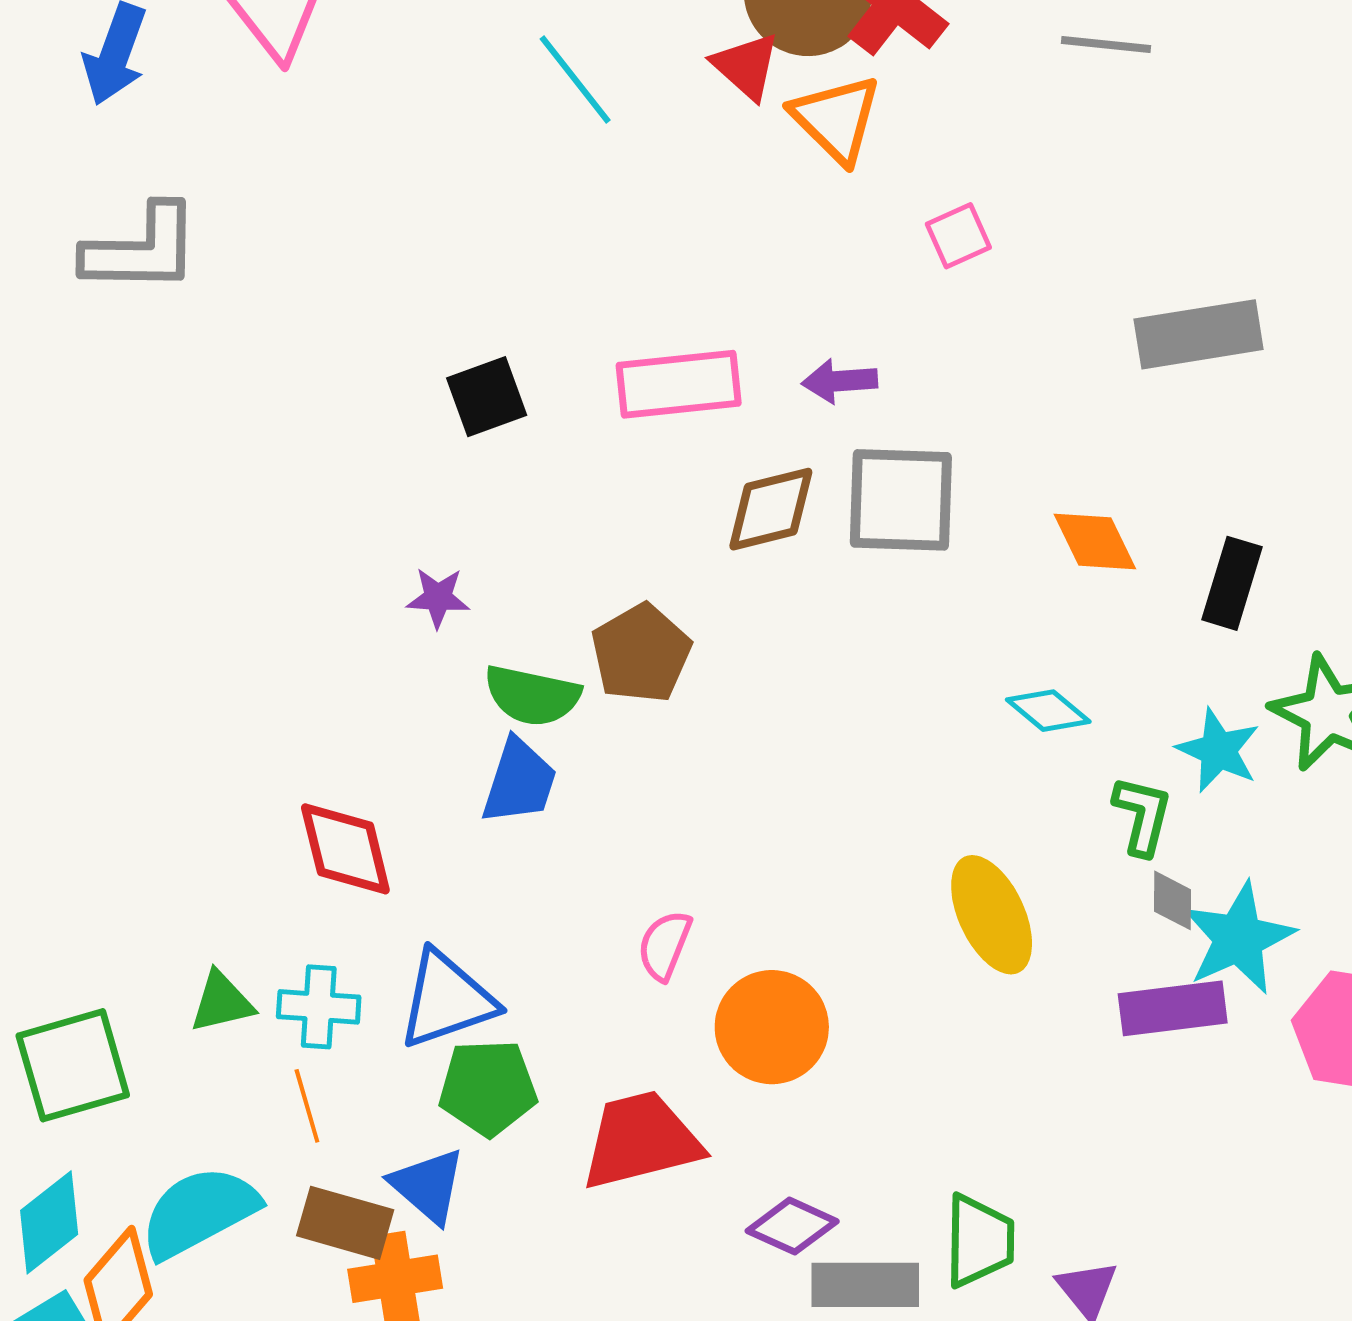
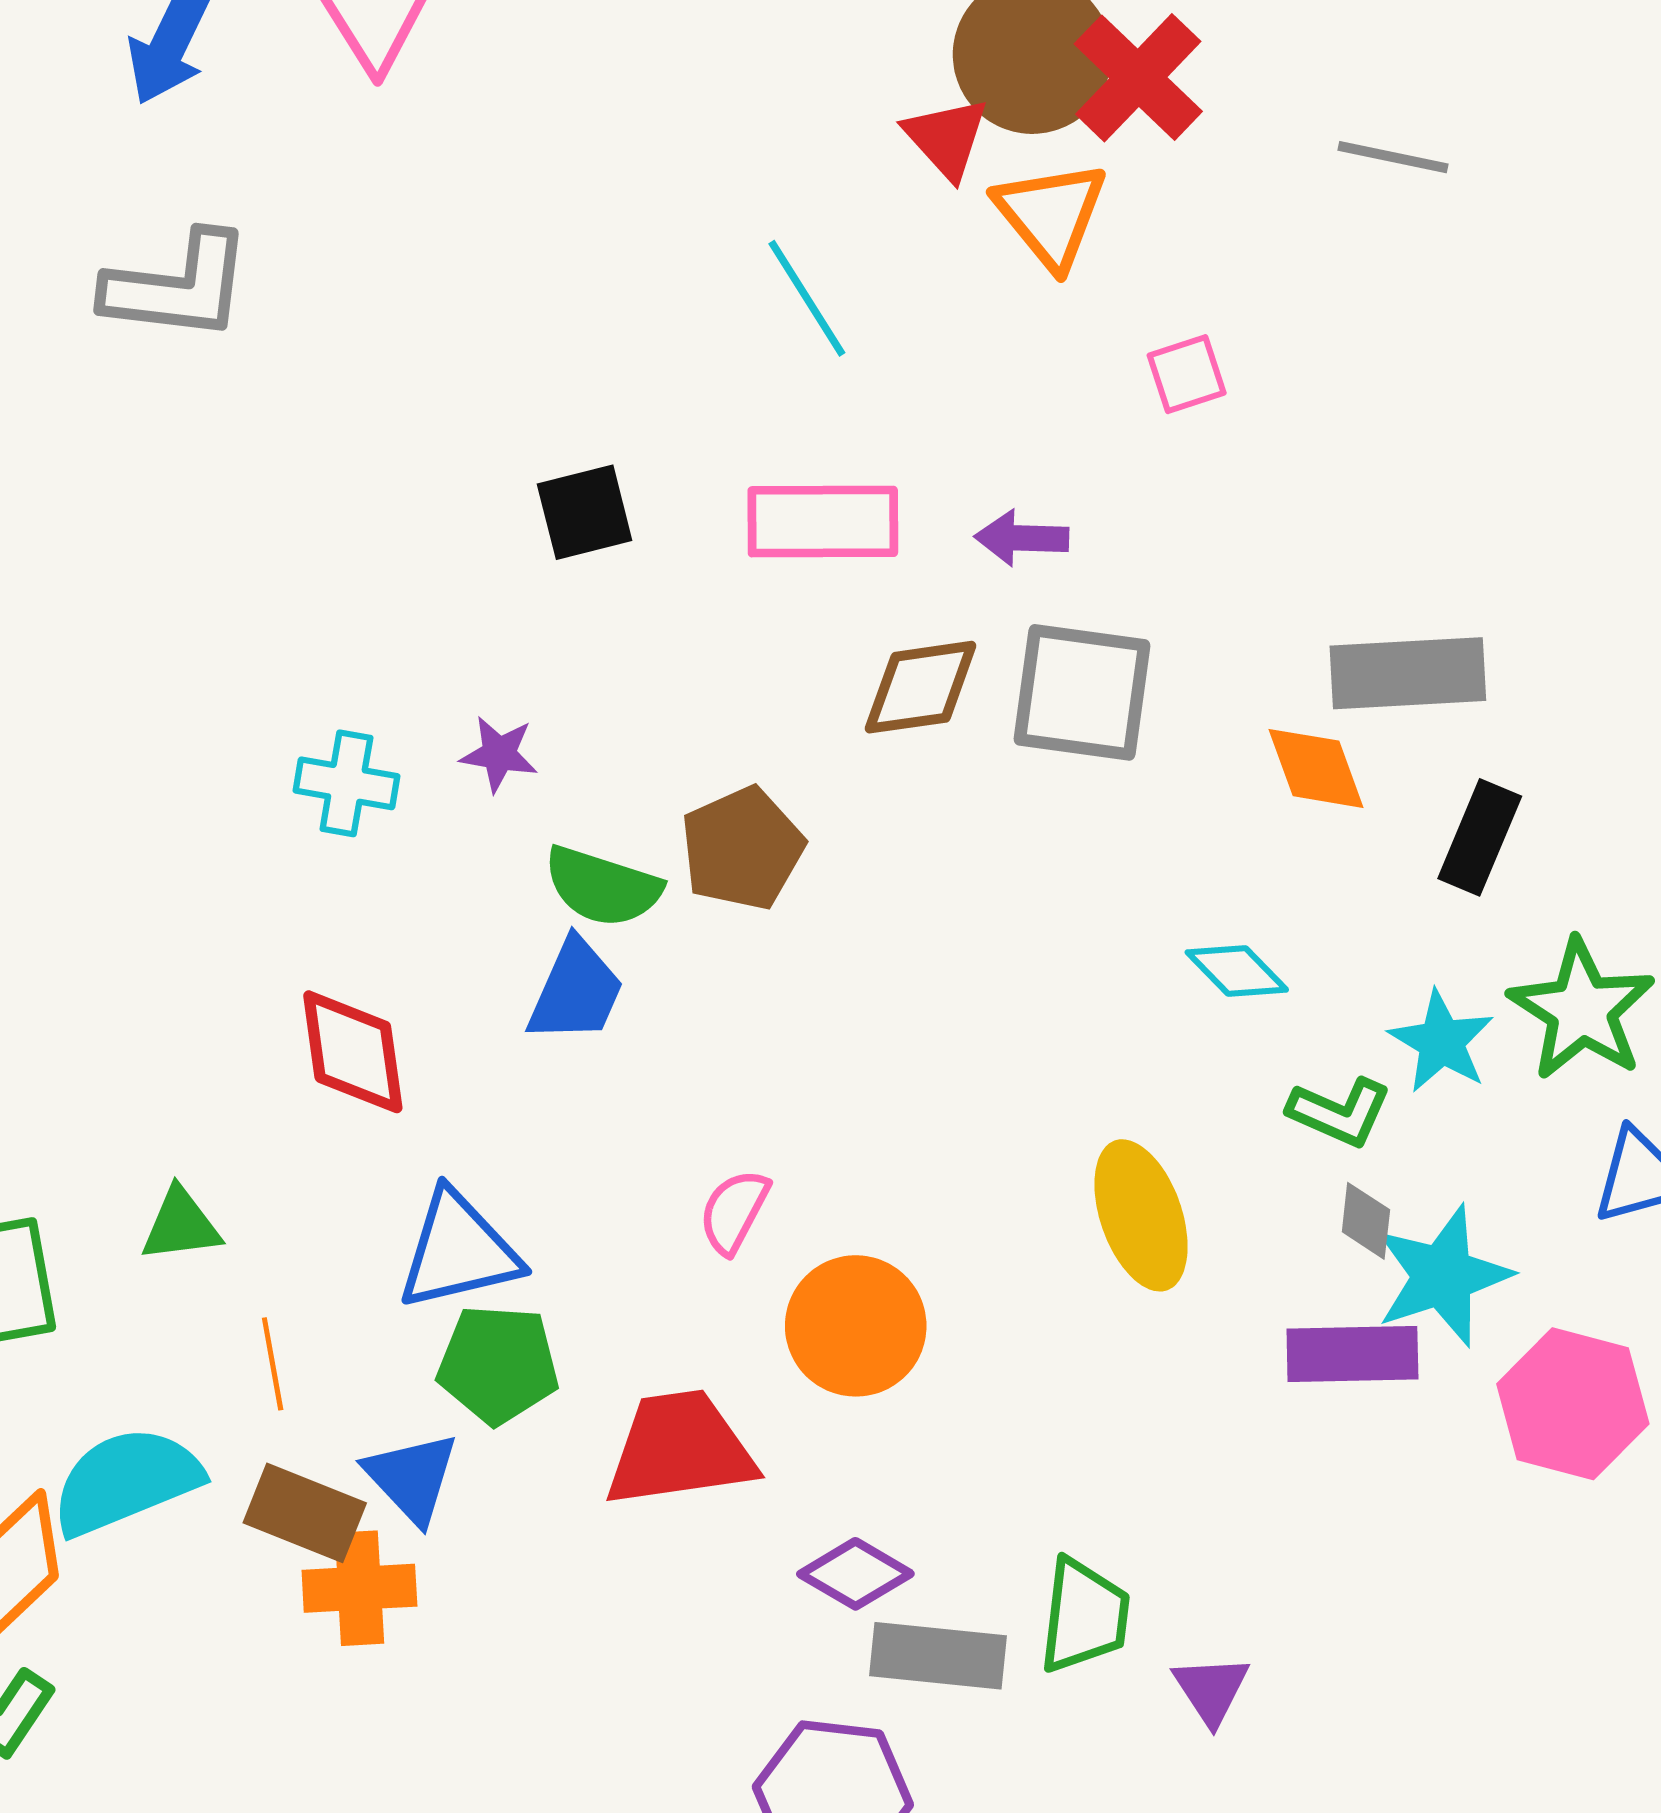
cyan line: (575, 79) -> (807, 298), moved
gray rectangle: (1199, 334) -> (1408, 673), moved
green L-shape: (1142, 815) -> (1340, 1112), turned 94
cyan cross: (319, 1007) -> (346, 783), moved

